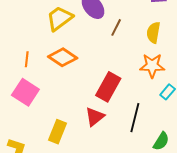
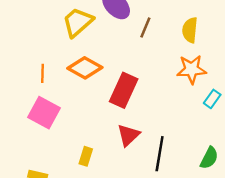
red rectangle: (108, 87) -> (124, 90), moved
black line: (135, 118) -> (160, 154), moved
yellow rectangle: (58, 132) -> (86, 156), size x0.7

